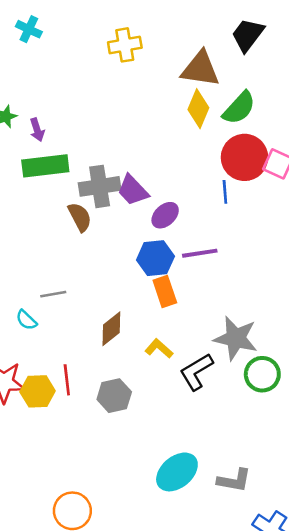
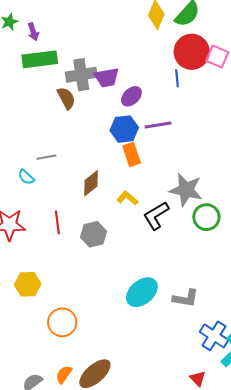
purple trapezoid: (133, 190) -> (107, 77), turned -56
yellow hexagon: (38, 391) -> (28, 284), moved

